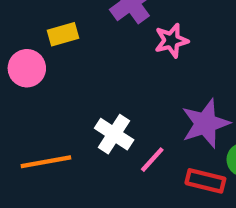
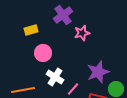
pink circle: (27, 68) -> (43, 53), moved

